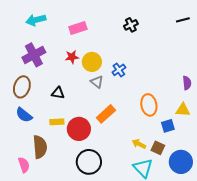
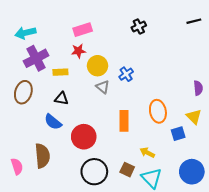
cyan arrow: (36, 20) -> (25, 33), moved
red star: (72, 57) -> (78, 51), moved
yellow triangle: (183, 110) -> (194, 117), turned 42
orange rectangle: (106, 114) -> (124, 121), moved, turned -48
blue semicircle: (24, 115) -> (53, 122), moved
yellow rectangle: (57, 122) -> (60, 72), moved
brown square: (158, 148) -> (127, 170), moved
pink semicircle: (24, 165) -> (17, 166), moved

